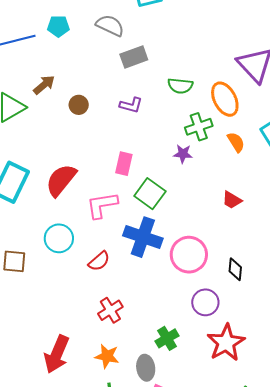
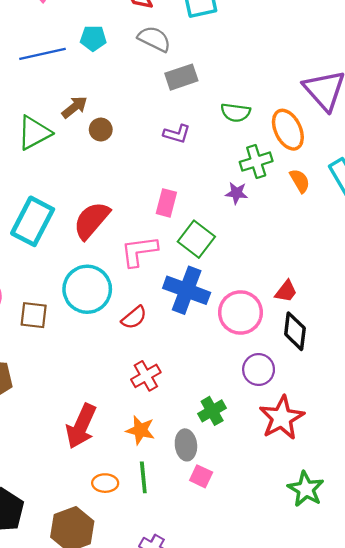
brown circle: (79, 105) -> (101, 130), moved
red trapezoid: (232, 200) -> (286, 291), moved, turned -85
cyan circle: (59, 238) -> (87, 289), size x1.4
black diamond: (235, 269) -> (295, 331), size x1.4

